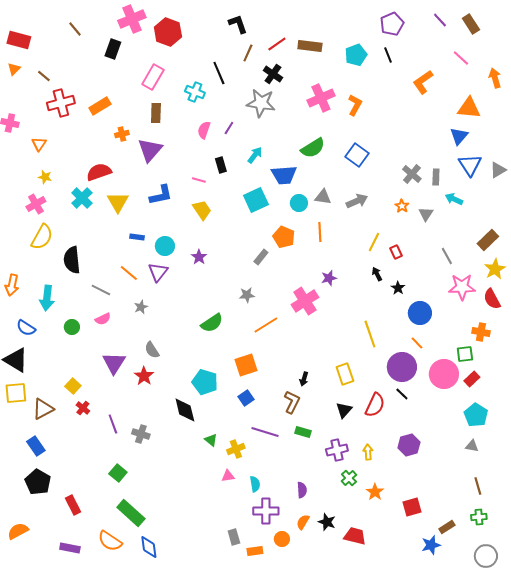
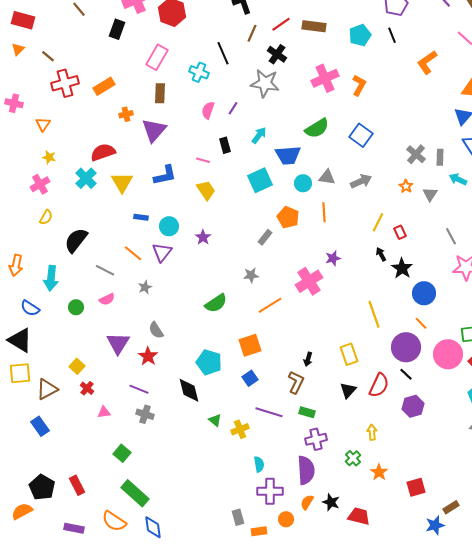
yellow semicircle: (42, 237) -> (46, 217), size x0.6
black semicircle: (72, 260) -> (76, 240), turned 44
black star: (398, 288) -> (402, 268), size x1.5
purple line: (113, 424) -> (139, 389), moved, turned -48
purple hexagon: (409, 445) -> (413, 406), moved
purple cross: (337, 450) -> (316, 439), moved
pink triangle: (228, 476) -> (104, 412), moved
black pentagon: (38, 482) -> (42, 487), moved
purple semicircle: (302, 490) -> (306, 470), size x1.8

